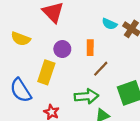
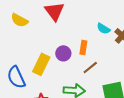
yellow semicircle: (21, 39) -> (19, 20), moved
purple circle: (62, 49) -> (63, 53), moved

